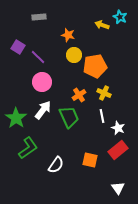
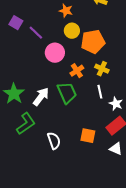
pink circle: (42, 82) -> (55, 53), moved
white arrow: (43, 110) -> (41, 97), moved
white semicircle: (56, 165) -> (54, 141), turned -54
white triangle: (118, 188) -> (116, 149), moved, turned -32

